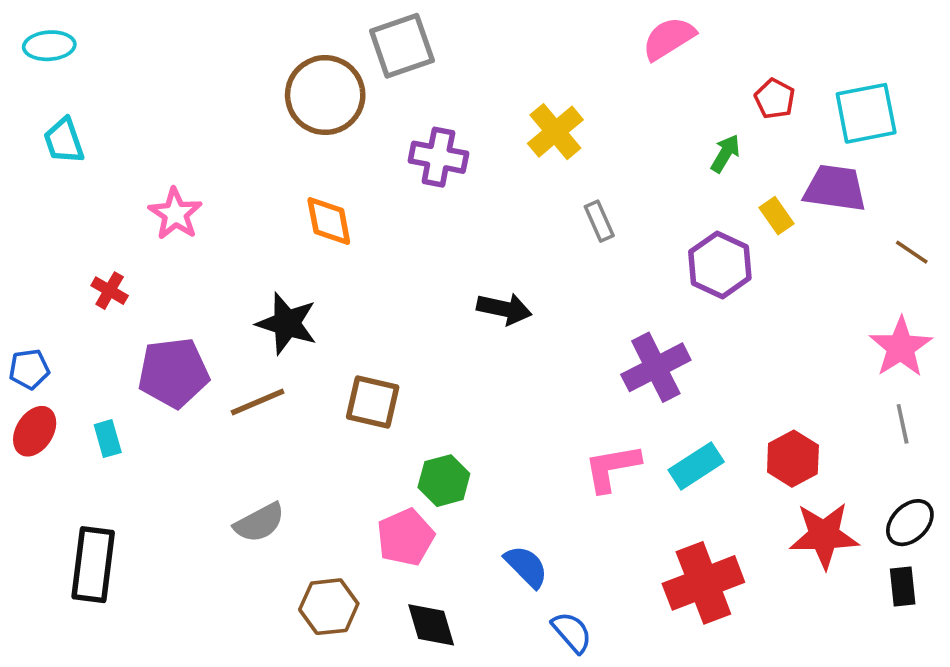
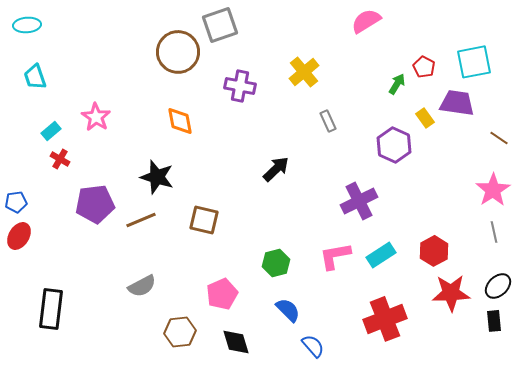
red pentagon: (775, 99) -> (424, 67), moved
black arrow: (504, 309) -> (276, 169), turned -56
cyan rectangle: (108, 439) -> (51, 131), moved, turned 66
green hexagon: (444, 481) -> (276, 263), moved

